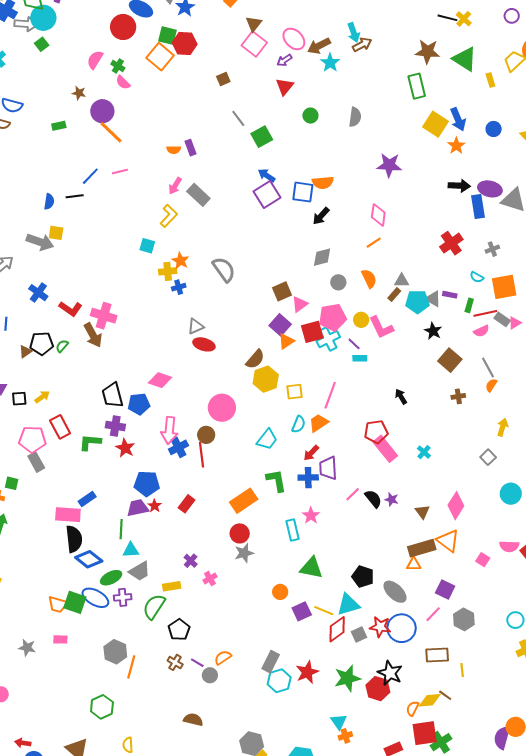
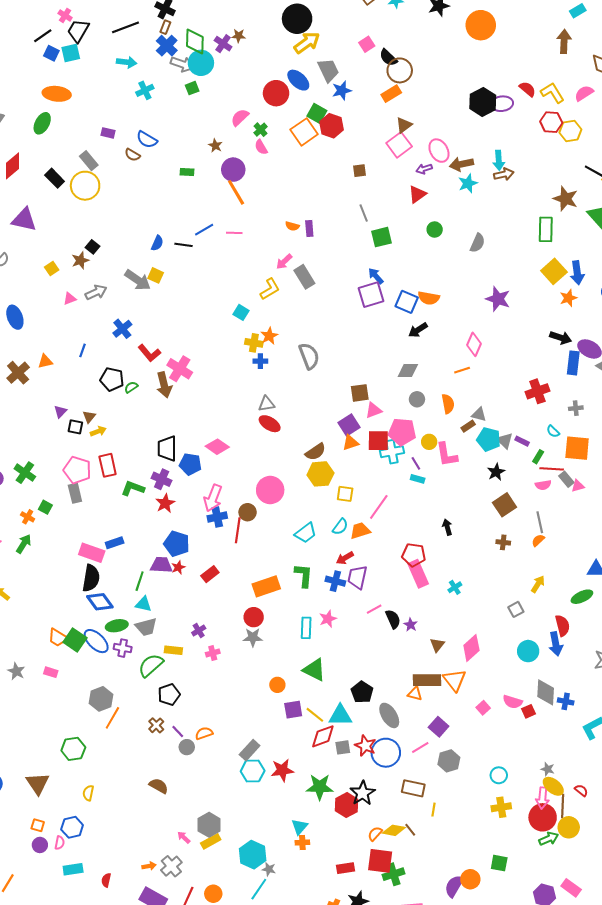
brown triangle: (25, 352) -> (89, 417), moved, turned -32

